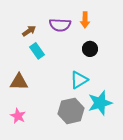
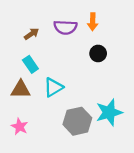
cyan rectangle: (37, 51) -> (30, 64), moved
cyan triangle: (79, 80) -> (53, 87), moved

